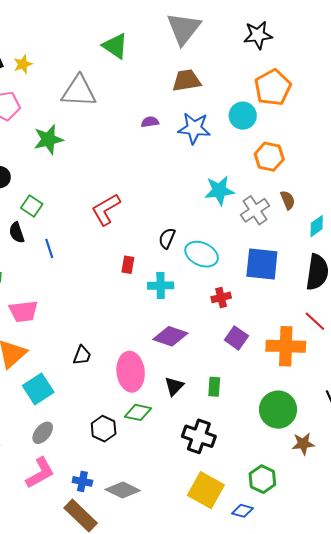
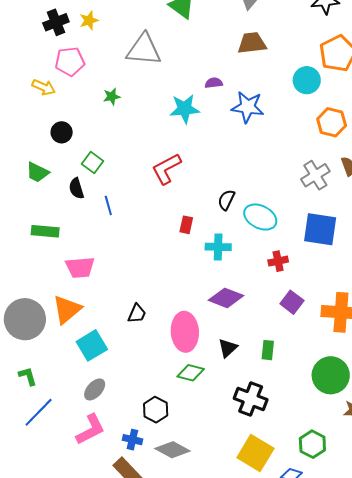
blue star: (194, 128) -> (248, 107), moved
green star: (48, 139) -> (112, 97), size x0.6
cyan star: (219, 190) -> (185, 109), moved
black hexagon: (104, 429) -> (156, 410), moved

